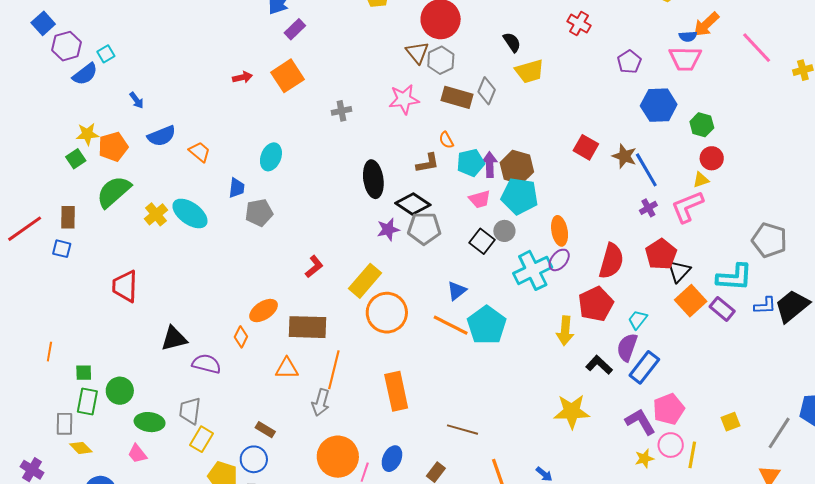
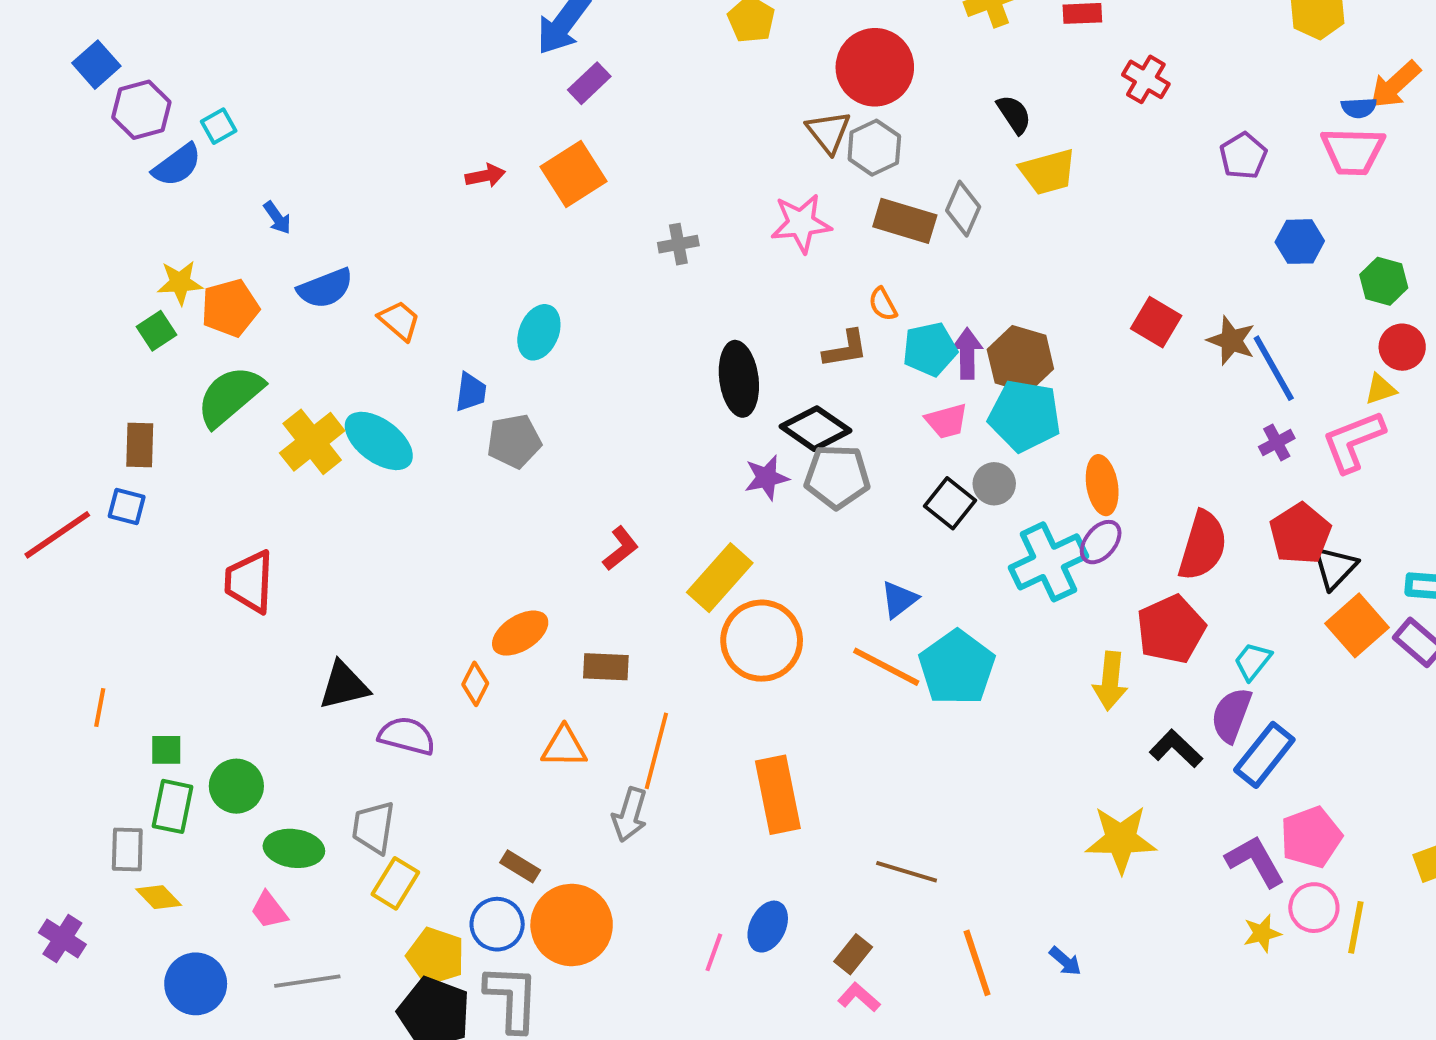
blue hexagon: (659, 105) -> (1300, 242), size x0.7
yellow cross: (156, 214) -> (312, 442), size x1.4
red line: (25, 229) -> (57, 535), moved
brown rectangle: (308, 327) -> (606, 667), size x0.6
orange circle: (338, 457) -> (572, 925), moved

